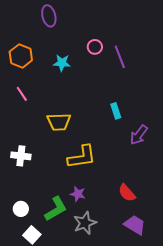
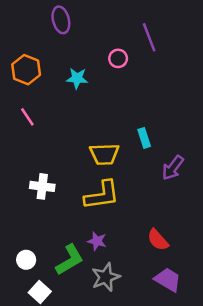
purple line: (120, 57) -> (149, 37), moved
yellow trapezoid: (59, 122) -> (104, 154), moved
white cross: (21, 156) -> (42, 186), moved

